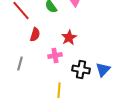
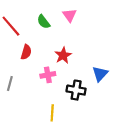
blue triangle: (103, 70) -> (100, 74), moved

